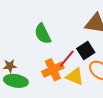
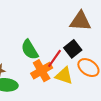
green semicircle: (43, 34) -> (30, 50), moved

